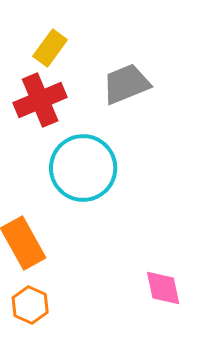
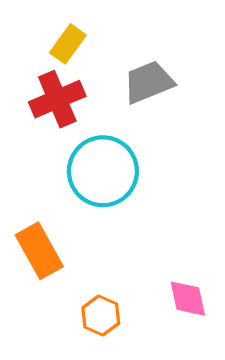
orange hexagon: (30, 305) -> (101, 316), moved

